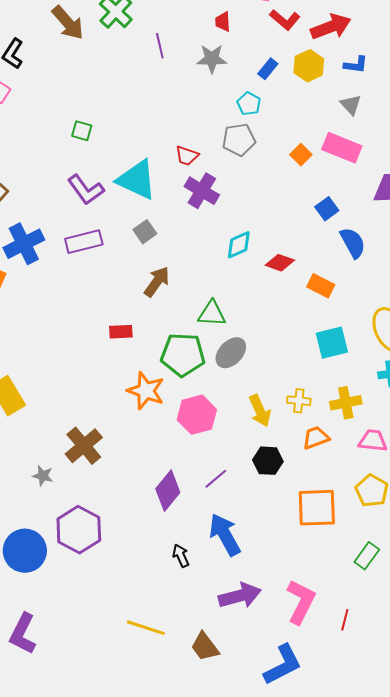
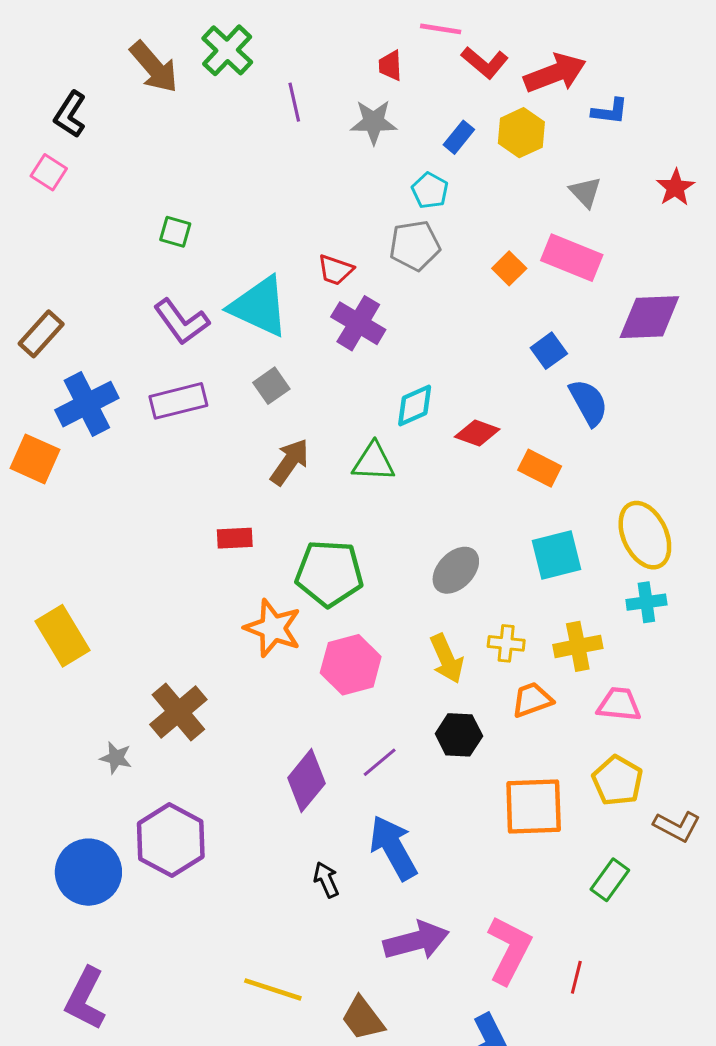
blue L-shape: (356, 65) -> (610, 111), moved
green triangle: (212, 314) -> (374, 462), moved
gray ellipse: (231, 353) -> (456, 570), moved

